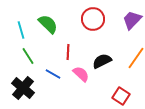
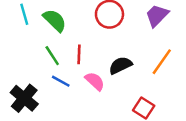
cyan line: (21, 30) -> (24, 14), moved
green line: (28, 56) -> (52, 56), moved

